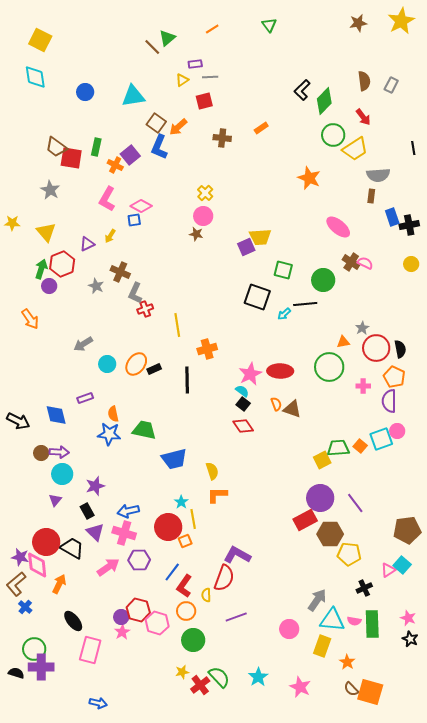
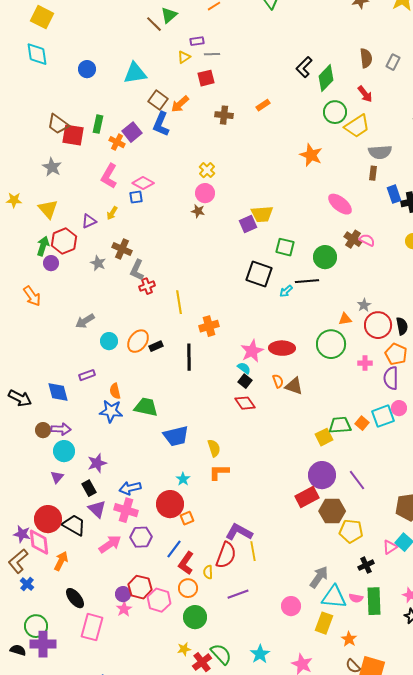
yellow line: (193, 519) -> (253, 551), moved

